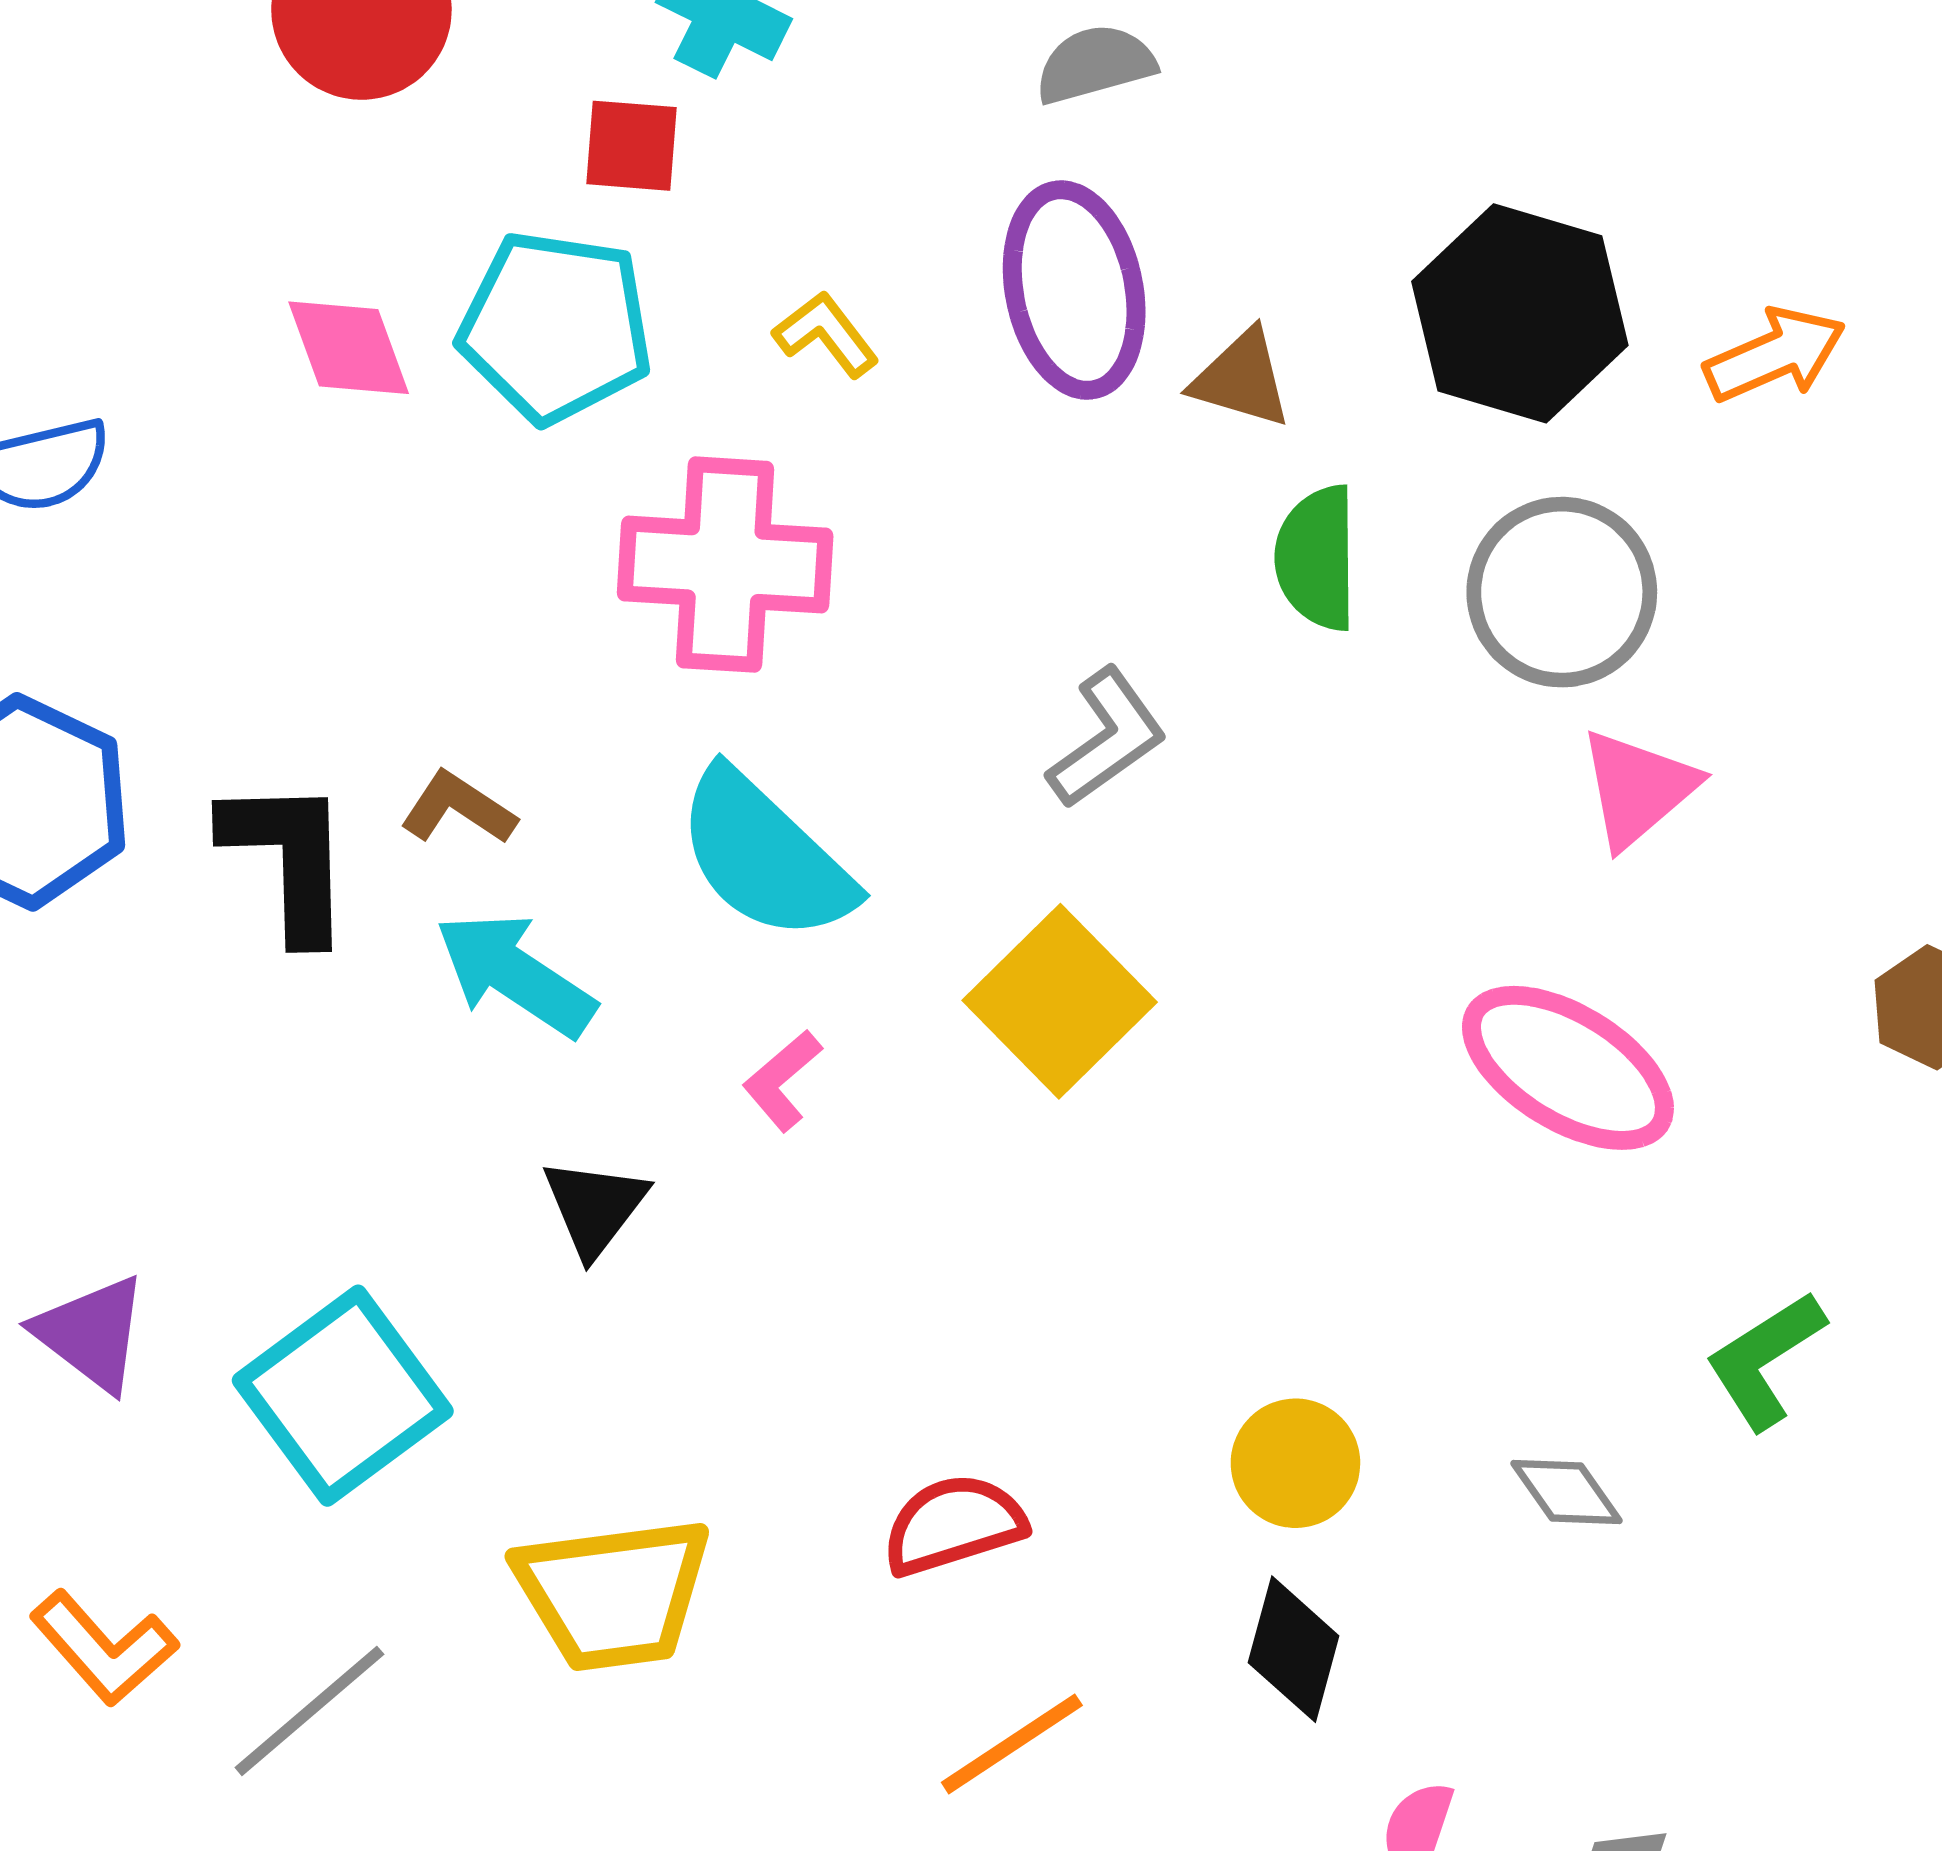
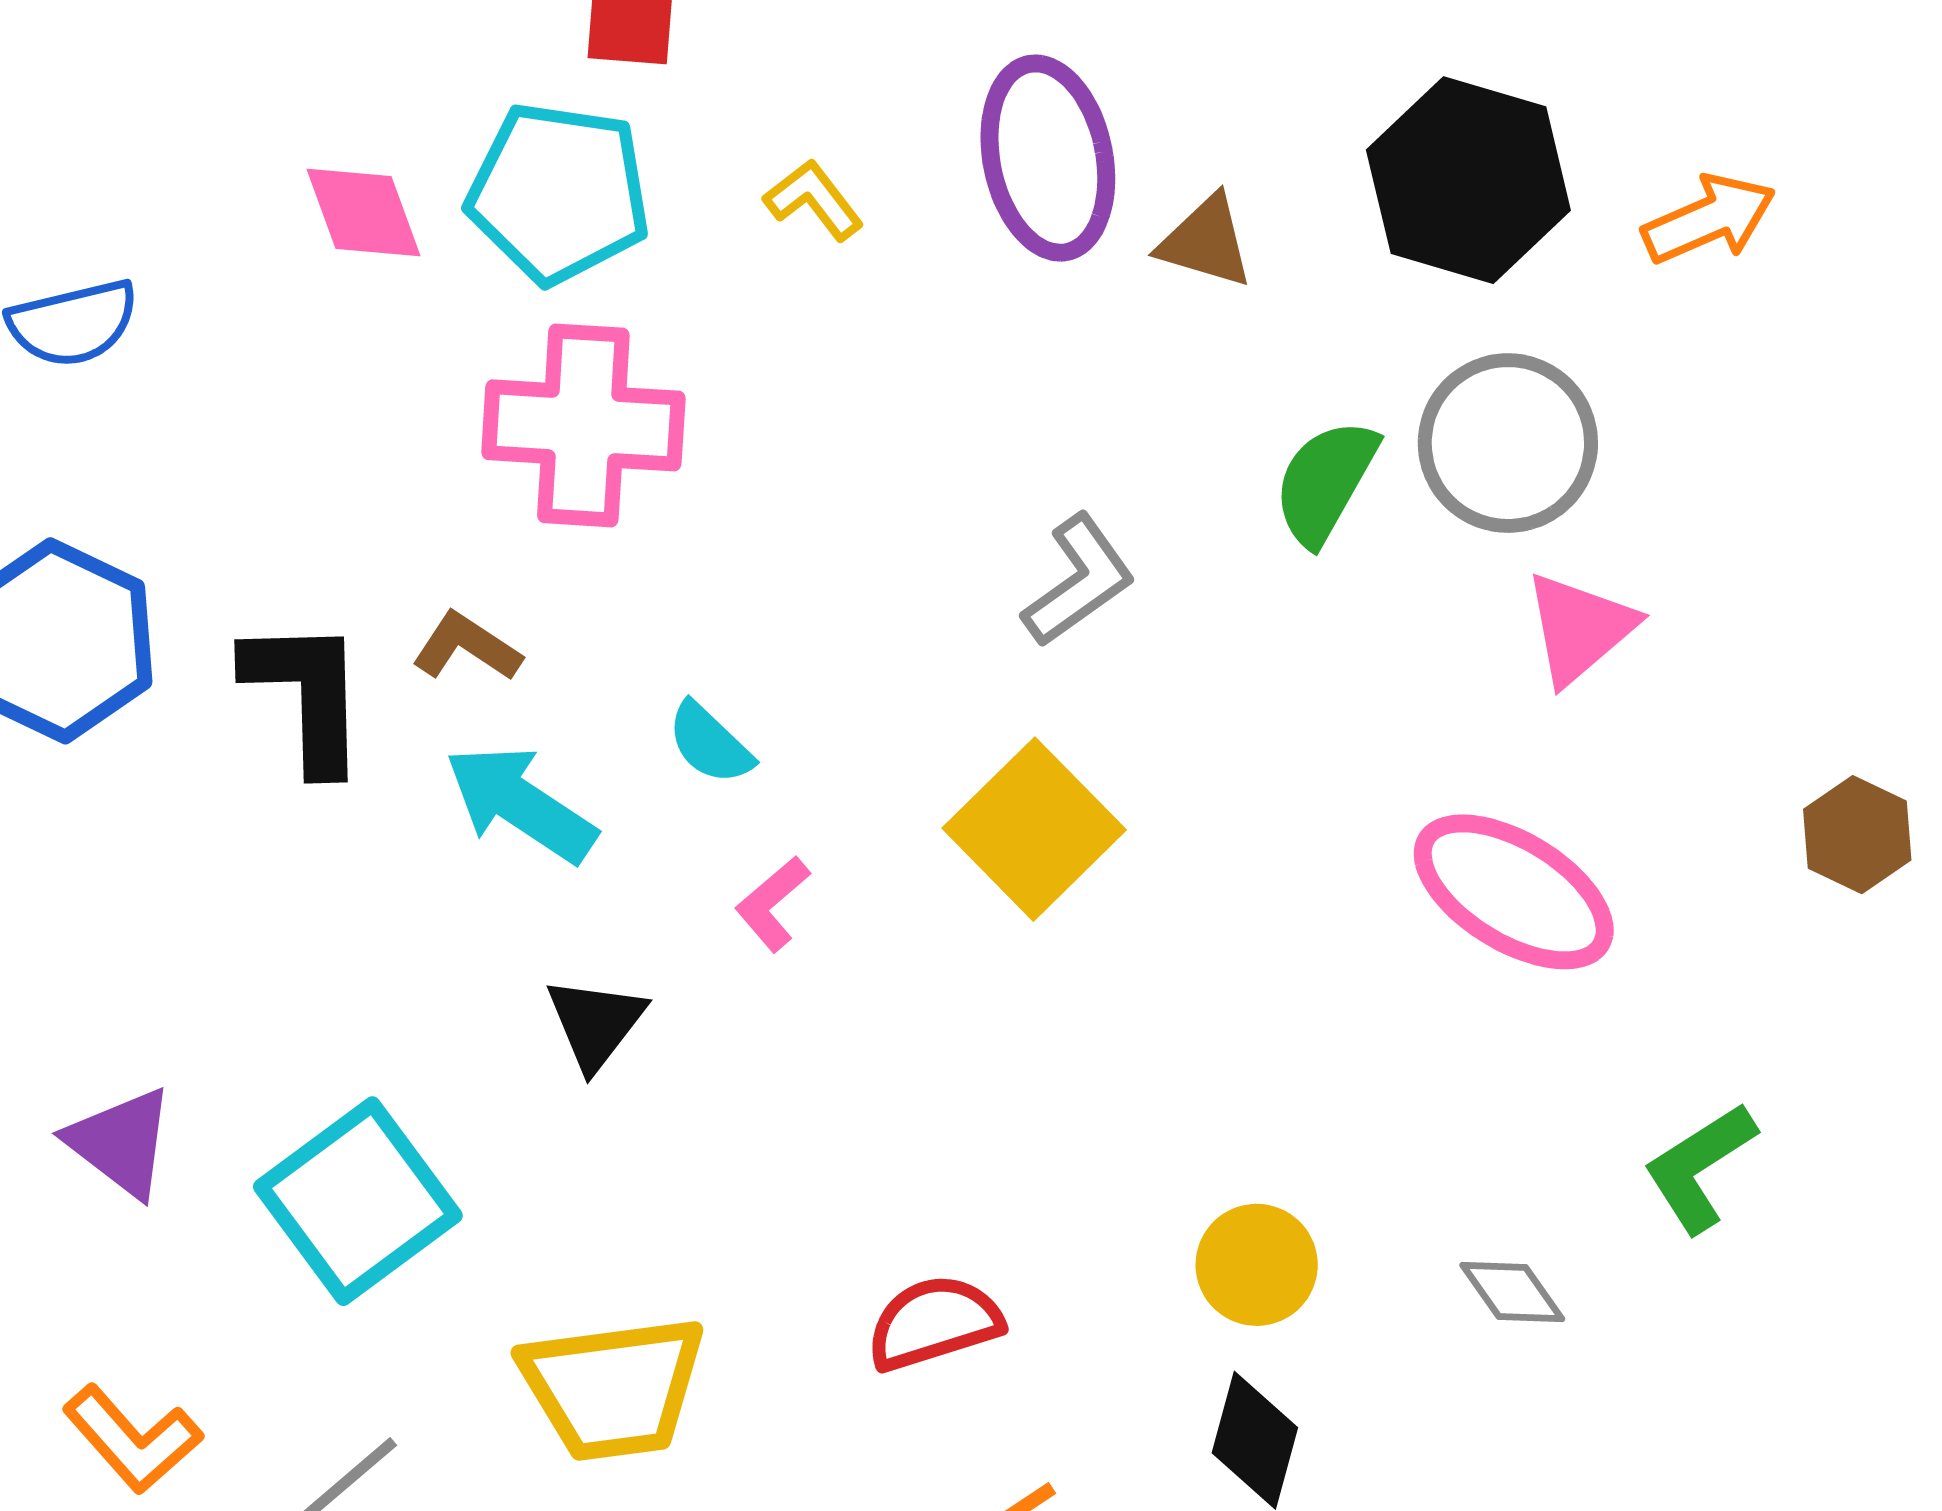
green semicircle: (1317, 558) -> (1325, 482), moved, turned 30
pink cross: (725, 565) -> (583, 425), moved
cyan semicircle: (765, 856) -> (710, 743), moved, size x0.5

